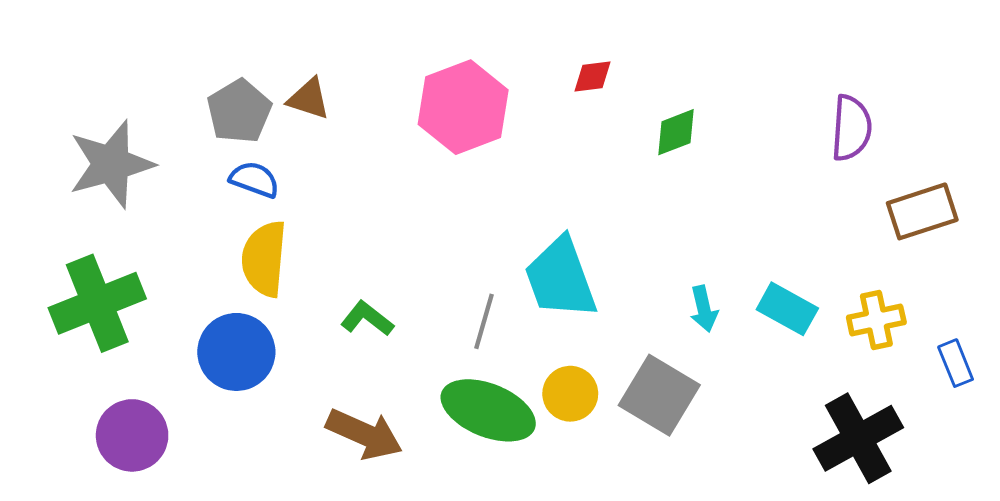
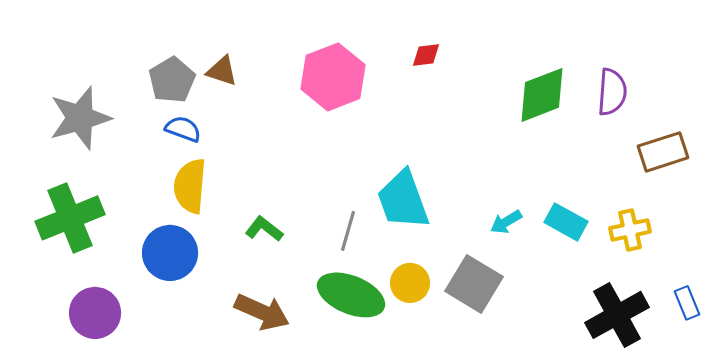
green diamond: (676, 132) -> (542, 95), moved, size x1.6
cyan arrow: (704, 309) -> (506, 222), turned 72
blue rectangle: (956, 363) -> (687, 303), moved

